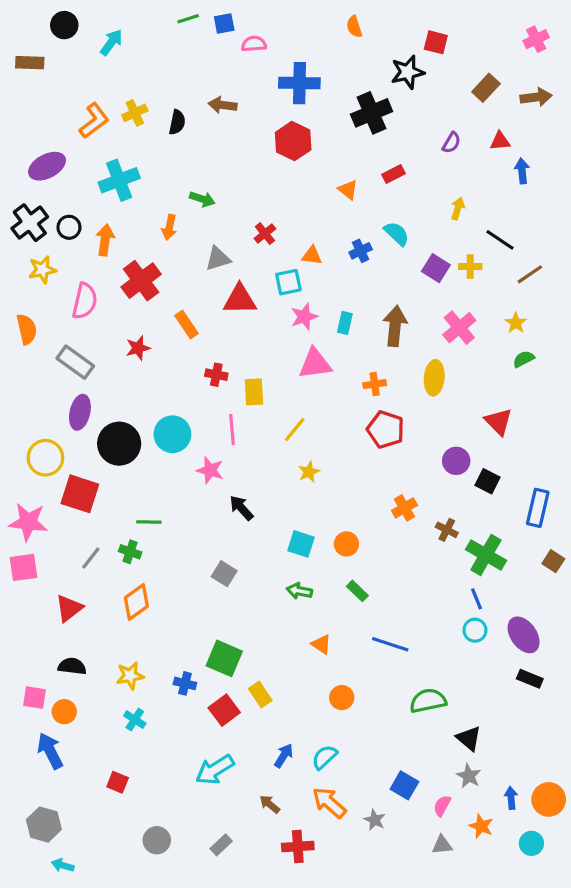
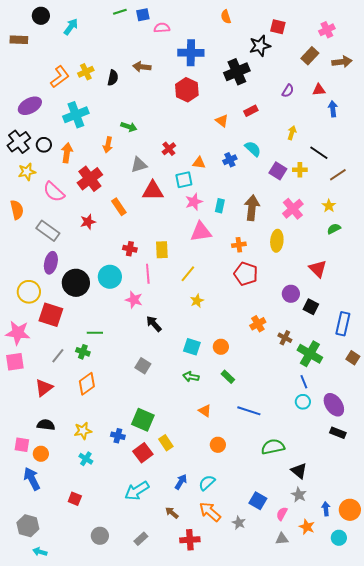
pink cross: (536, 39) -> (327, 30), moved
pink semicircle: (85, 301) -> (54, 192), turned 120
red cross: (216, 375) -> (130, 249), moved

